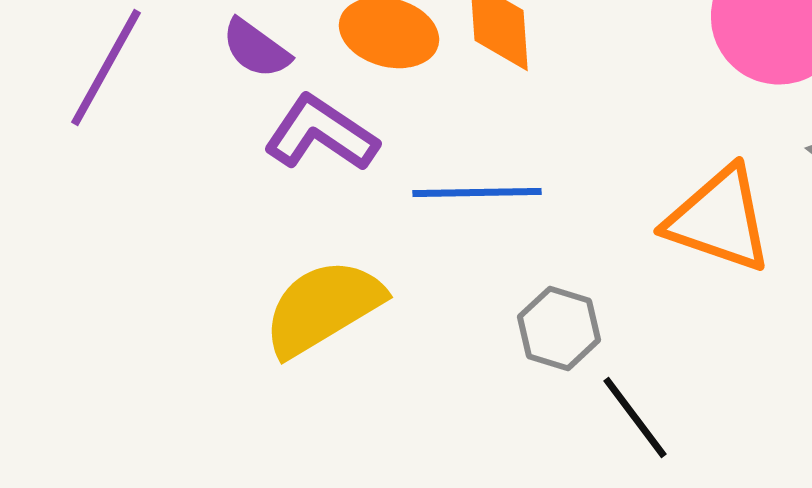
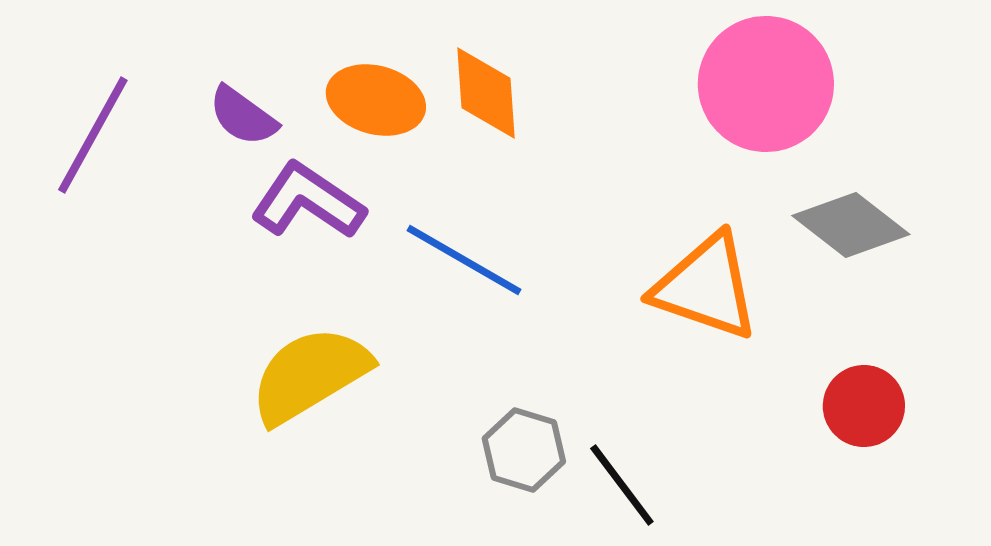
blue line: (477, 192) -> (464, 260), turned 31
gray hexagon: (559, 328) -> (524, 450), moved

